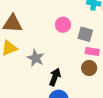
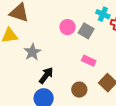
gray square: (85, 34) -> (86, 31), moved
brown circle: (89, 68) -> (79, 90), moved

